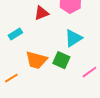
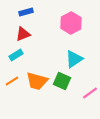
red triangle: (41, 13) -> (23, 34), moved
orange line: (11, 78) -> (12, 81), moved

